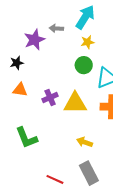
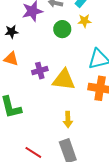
green circle: (84, 65) -> (62, 29), moved
yellow arrow: (85, 142) -> (68, 120), turned -119

